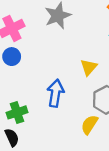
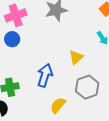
yellow semicircle: (89, 125) -> (58, 105), moved

